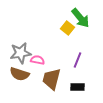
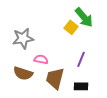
gray star: (20, 53) -> (23, 38), moved

